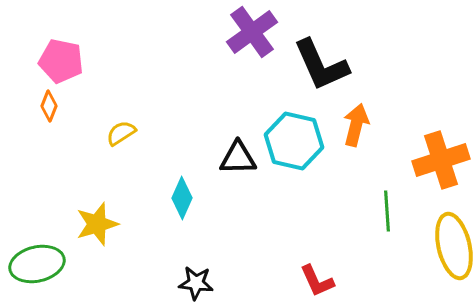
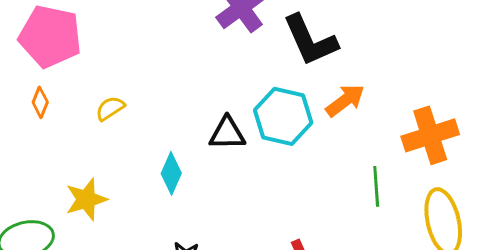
pink pentagon: (61, 61) -> (50, 36), size x1.4
orange diamond: (49, 106) -> (40, 102), moved
orange arrow: (356, 125) -> (345, 100), turned 39

